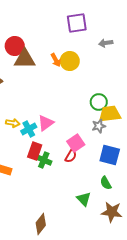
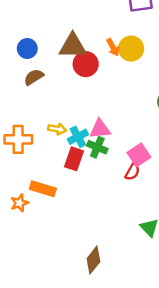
red circle: (15, 46) -> (86, 64), moved
pink triangle: (46, 123) -> (100, 129), turned 30
red rectangle: (35, 151) -> (74, 159), moved
green cross: (44, 160) -> (97, 147), moved

